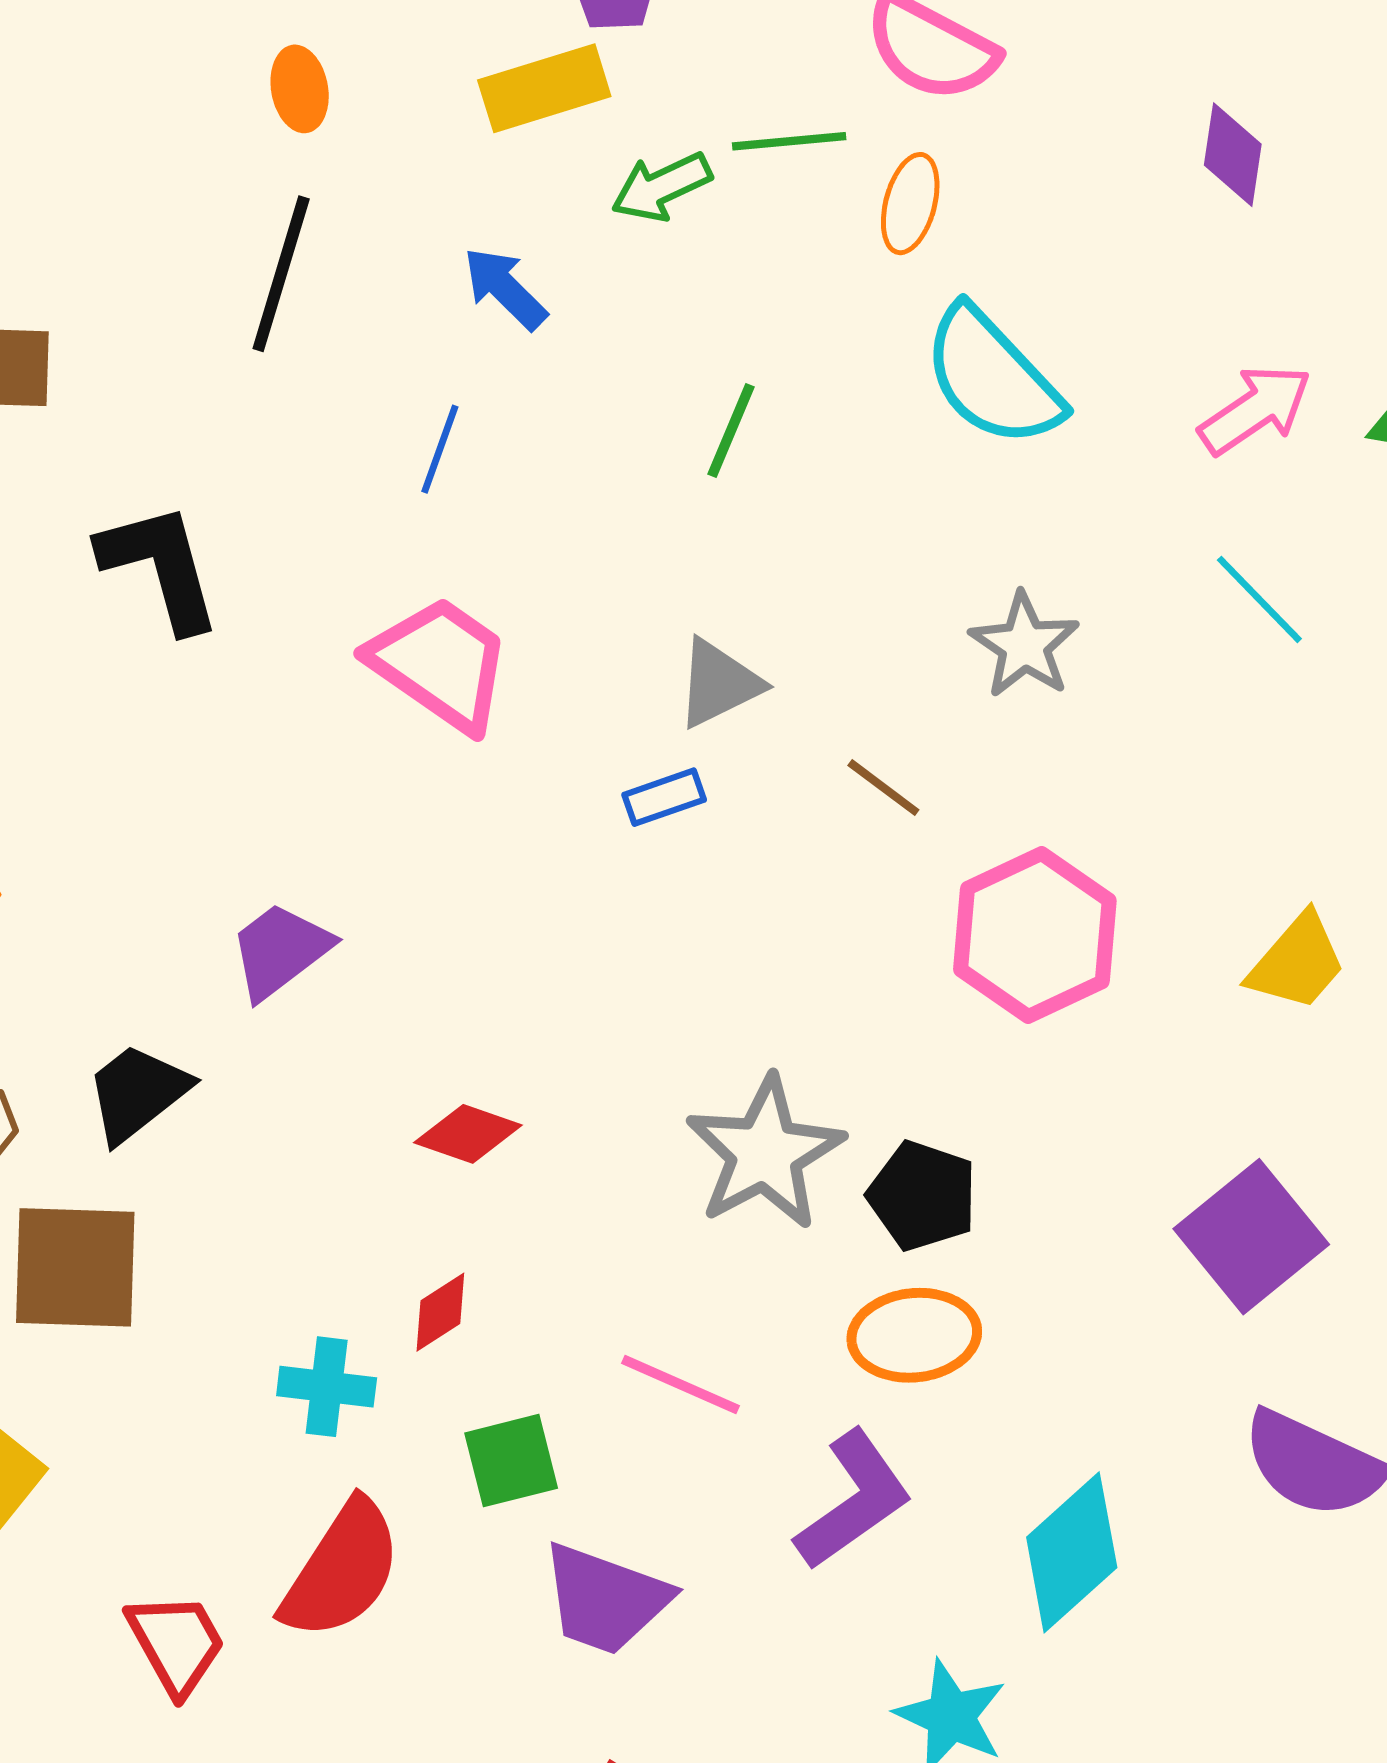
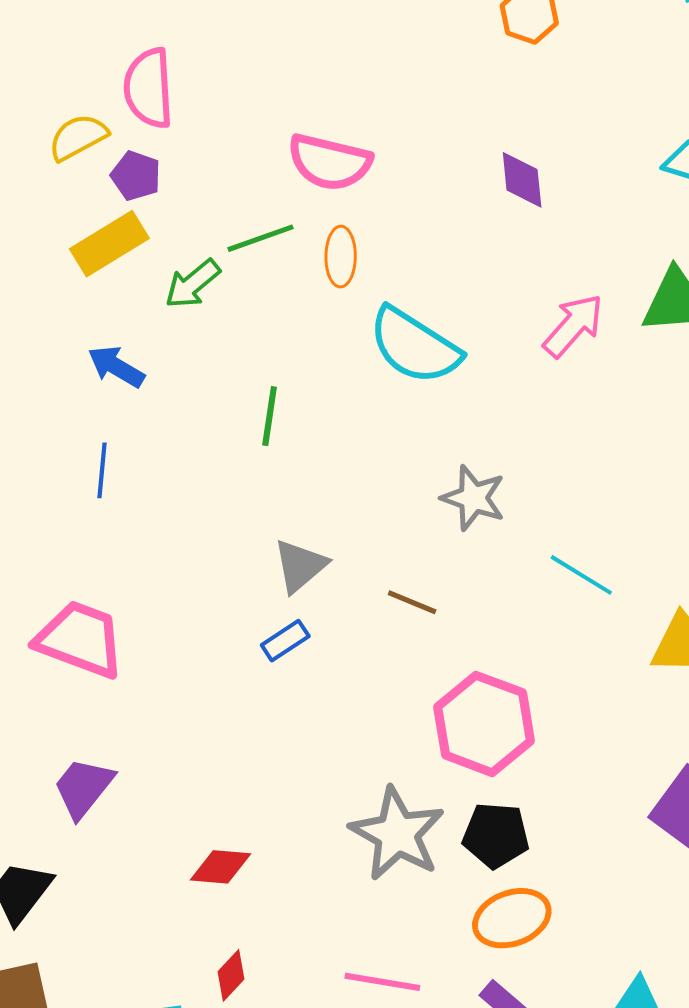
cyan line: (1259, 599) -> (581, 575), moved
pink trapezoid: (440, 664) -> (80, 639), moved
pink hexagon: (1035, 935) -> (484, 724), moved

